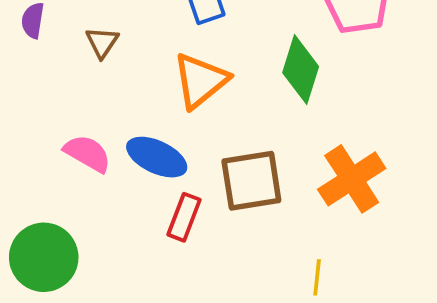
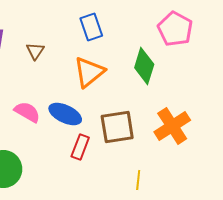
yellow line: (317, 277) -> (138, 180), moved

